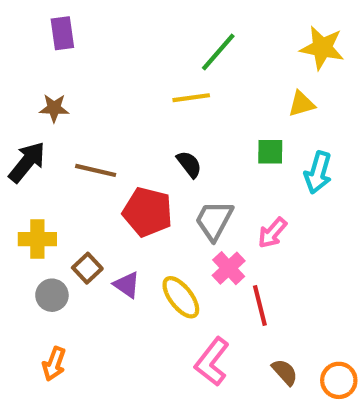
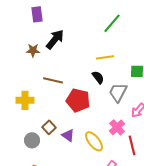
yellow line: (191, 98) -> (105, 57), moved
black arrow: (27, 162) -> (55, 39), moved
gray trapezoid: (214, 220) -> (118, 92), moved
yellow cross: (37, 239) -> (25, 100), moved

